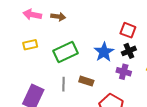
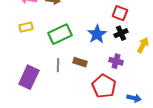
purple cross: (124, 72) -> (116, 61), moved

